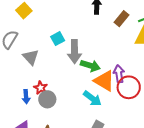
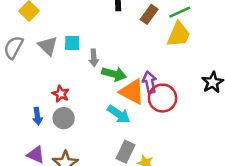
cyan square: (58, 39) -> (72, 43), turned 32
gray arrow: (74, 52) -> (94, 58), size x0.6
gray triangle: (31, 57) -> (48, 46), moved
red star: (41, 88) -> (61, 94), moved

